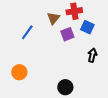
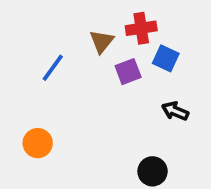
black arrow: (92, 55) -> (175, 111), turned -80
black circle: (65, 87) -> (153, 171), moved

